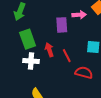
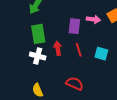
red line: (67, 56) -> (79, 50), moved
red semicircle: (84, 73) -> (75, 84), moved

